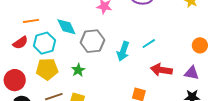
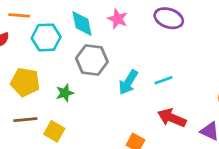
cyan diamond: (66, 27) -> (82, 23), moved
cyan hexagon: (44, 43) -> (46, 37), moved

